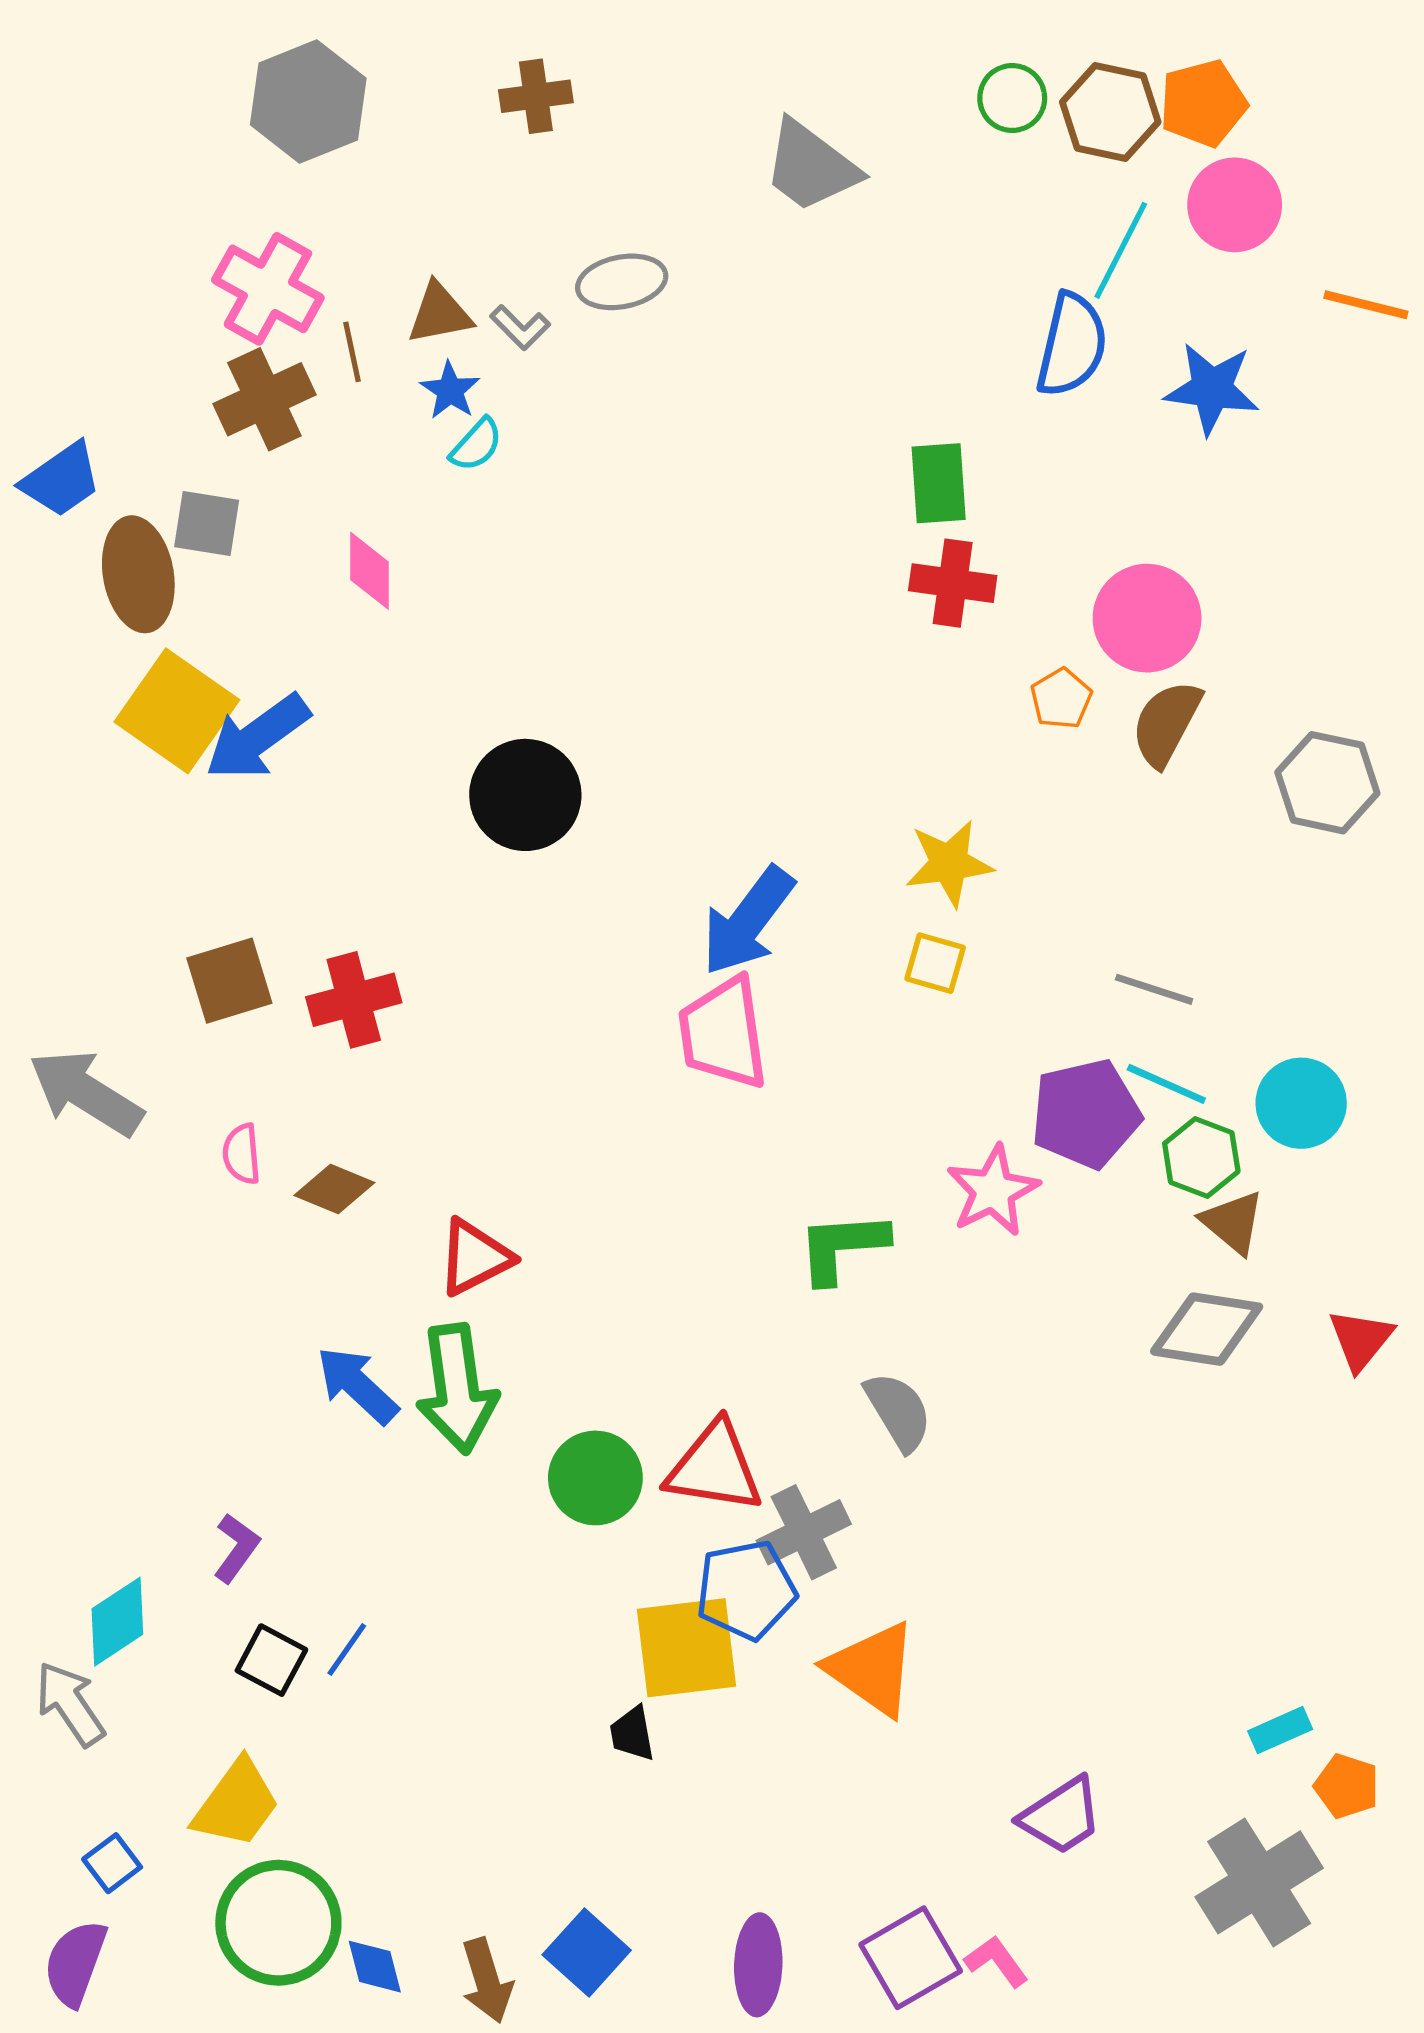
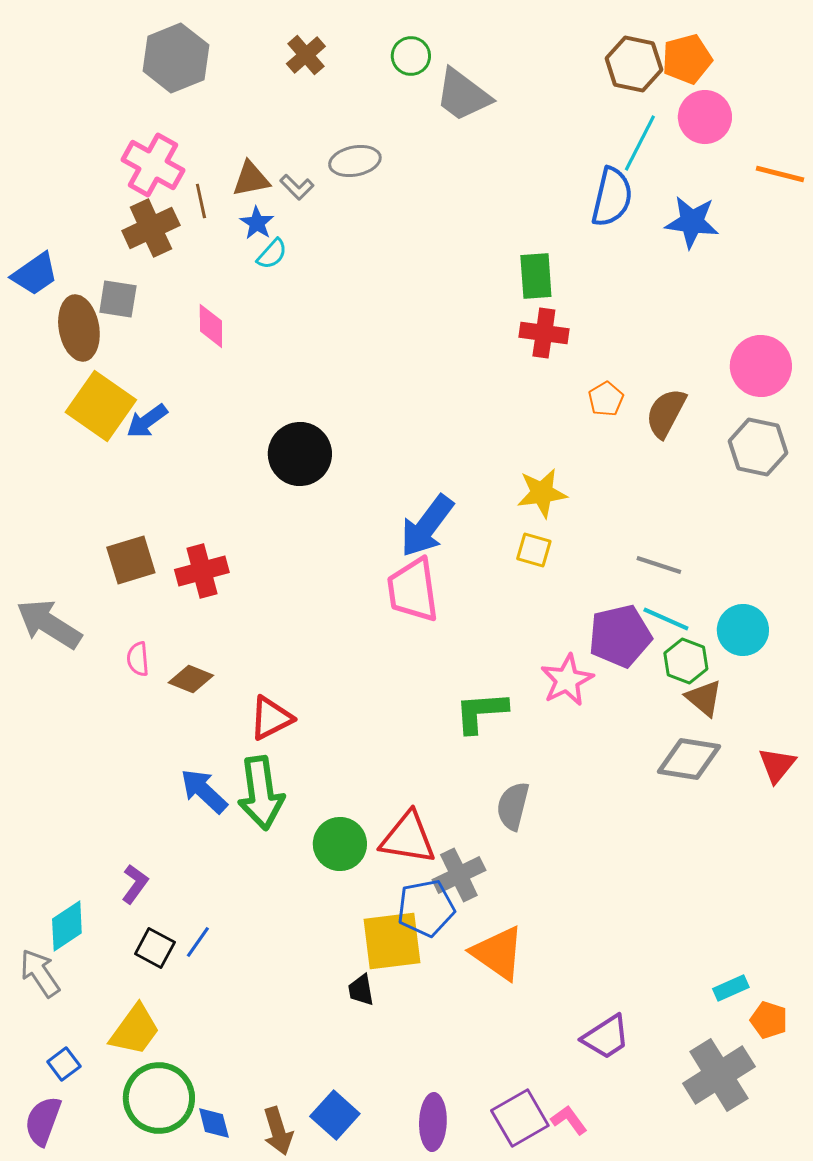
brown cross: (536, 96) -> (306, 55), turned -33
green circle: (1012, 98) -> (411, 56), moved
pink circle: (1147, 618) -> (761, 366), moved
blue arrow: (257, 737) -> (147, 421), size x0.7
gray semicircle: (898, 1411) -> (513, 806), turned -135

